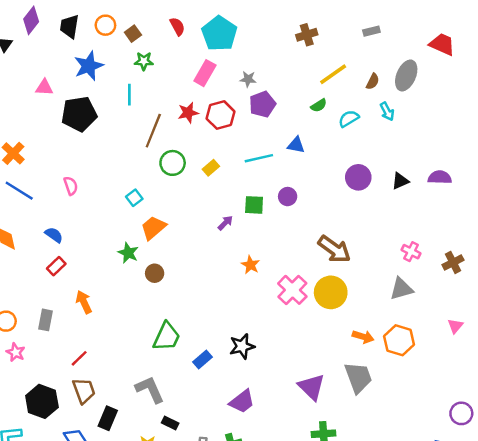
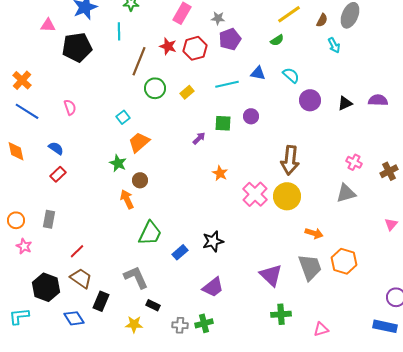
red star: (188, 113) -> (168, 46), turned 30
cyan semicircle: (349, 119) -> (291, 75), moved, turned 72
brown arrow: (334, 249) -> (290, 160), turned 60
orange arrow: (84, 302) -> (127, 199), moved
orange hexagon: (399, 340) -> (344, 261), moved
brown trapezoid: (84, 391) -> (81, 278), turned -35

